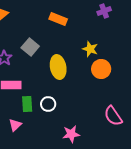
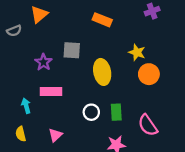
gray square: (30, 47) -> (72, 50), turned -36
green rectangle: (27, 104) -> (116, 112), moved
pink semicircle: (113, 116) -> (148, 125), moved

